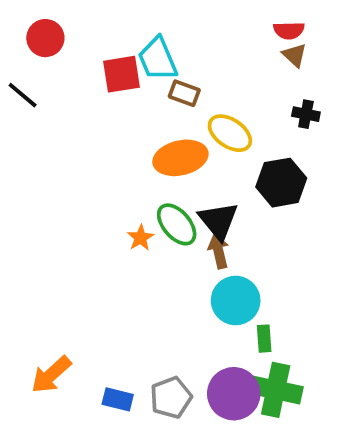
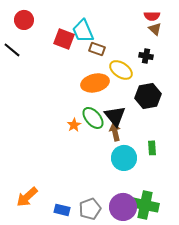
red square: (122, 74) -> (64, 39), turned 30
black cross: (306, 114) -> (146, 56), moved
green rectangle: (264, 339) -> (152, 148), moved

